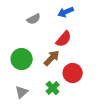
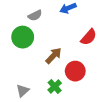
red semicircle: (64, 39) -> (89, 37), moved
green circle: (22, 59) -> (23, 37), moved

